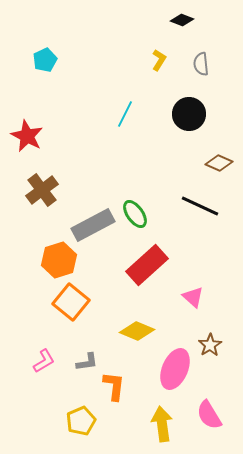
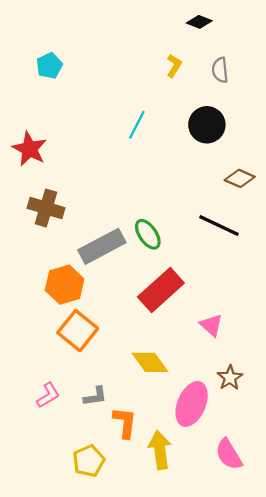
brown cross: (42, 190) -> (46, 208), turned -36
yellow diamond: (137, 331) -> (150, 362), turned 32
yellow arrow: (162, 424) -> (160, 450), moved

